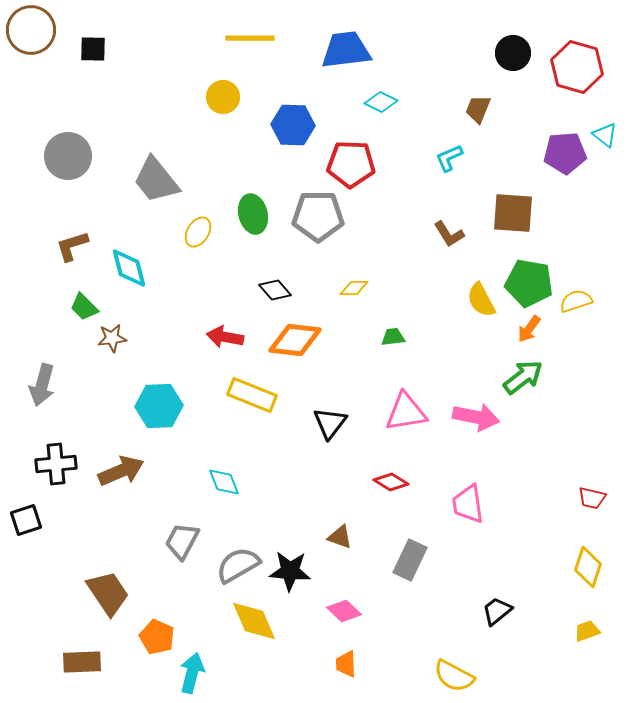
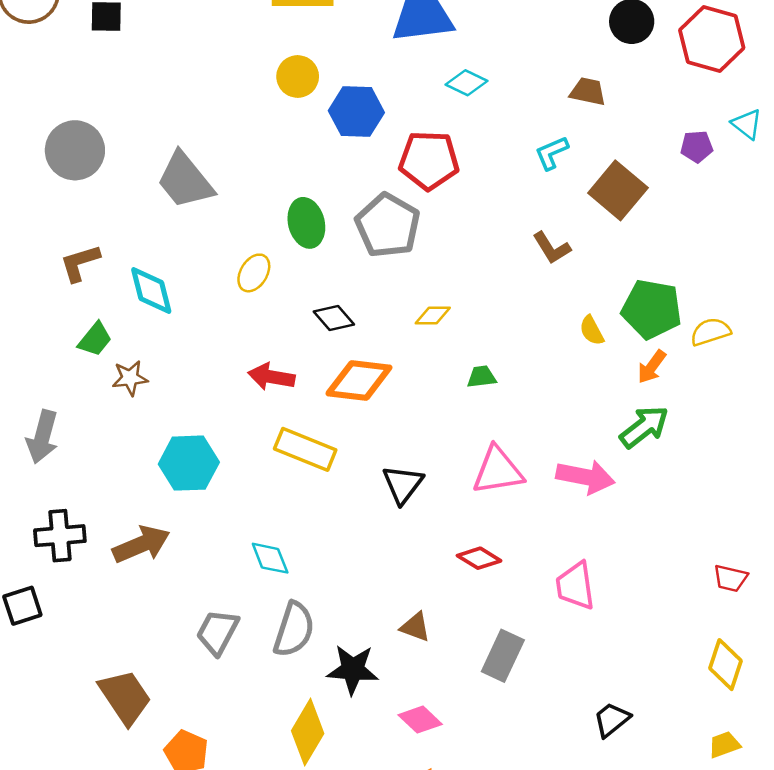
yellow circle: (223, 97) -> (298, 77), moved
brown trapezoid: (478, 109) -> (588, 92), turned 80
purple pentagon: (565, 153) -> (697, 147), size x0.6
brown square: (513, 213) -> (618, 190), moved, turned 36
gray pentagon: (318, 216) -> (388, 225), turned 30
yellow ellipse: (198, 232) -> (254, 273), moved
yellow semicircle: (481, 300) -> (592, 330), size x0.7
green trapezoid: (84, 307) -> (95, 339), turned -96
gray semicircle: (238, 565) -> (294, 629), moved, turned 138
yellow diamond: (254, 621) -> (308, 732), turned 54

